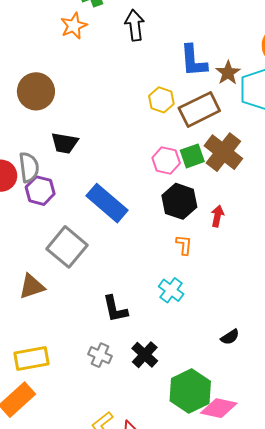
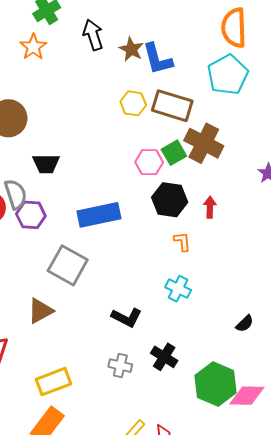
brown star: (228, 73) -> (131, 49), moved
brown rectangle: (199, 109) -> (172, 106), turned 54
blue rectangle: (107, 203) -> (99, 215), turned -42
black L-shape: (115, 309) -> (127, 317), turned -40

